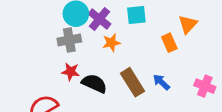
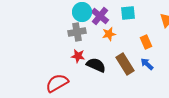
orange rectangle: (169, 43) -> (146, 42), moved

